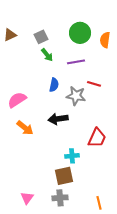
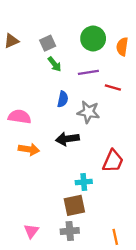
red line: (94, 84) -> (113, 88), moved
pink semicircle: (17, 100) -> (20, 117), turned 42
orange arrow: (25, 128) -> (29, 149), turned -30

